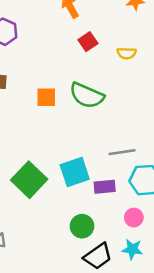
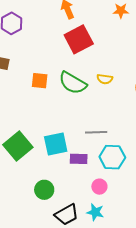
red square: (88, 42) -> (79, 39), size x1.8
yellow semicircle: (127, 53) -> (105, 79), moved
green circle: (82, 226) -> (44, 190), moved

